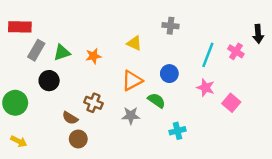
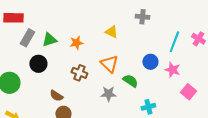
blue circle: (169, 74) -> (150, 62), moved
orange triangle: (132, 81) -> (109, 64), turned -48
brown cross: (93, 103) -> (79, 73), moved
pink square: (231, 103) -> (188, 92), moved

